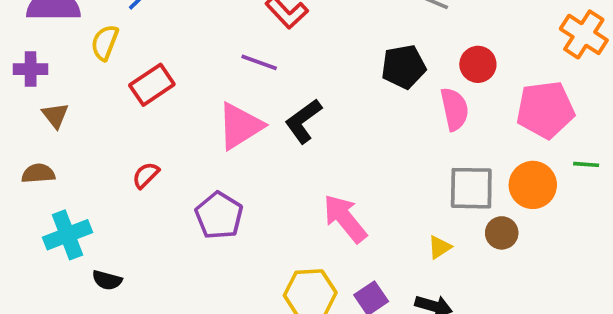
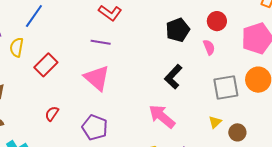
pink semicircle: (454, 109) -> (209, 47), size x0.7
black L-shape: (303, 121) -> (173, 77), moved
pink triangle: (240, 126) -> (97, 78), turned -36
brown circle: (502, 233) -> (237, 132), moved

